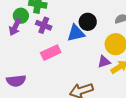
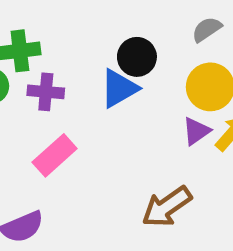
pink rectangle: (51, 53) -> (55, 155), moved

